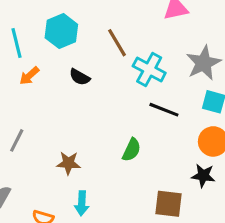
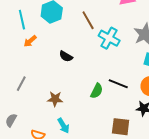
black semicircle: (80, 77) -> (66, 56), moved
black line: (164, 110) -> (118, 84), moved
cyan arrow: (82, 203) -> (63, 126), turned -35

